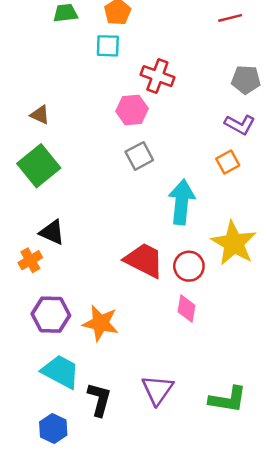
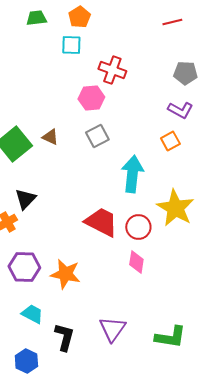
brown triangle: (40, 115) -> (50, 137), moved
black triangle: (52, 232) -> (25, 199), turned 50
cyan trapezoid: (61, 372) -> (32, 314), size x0.7

